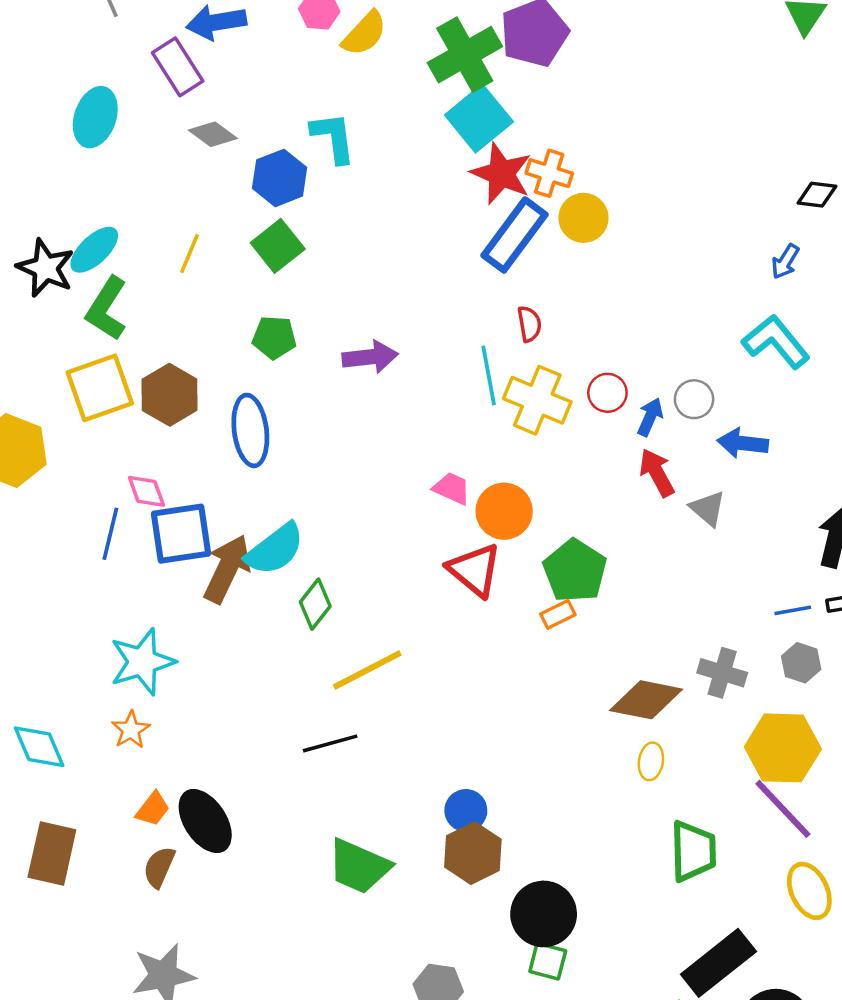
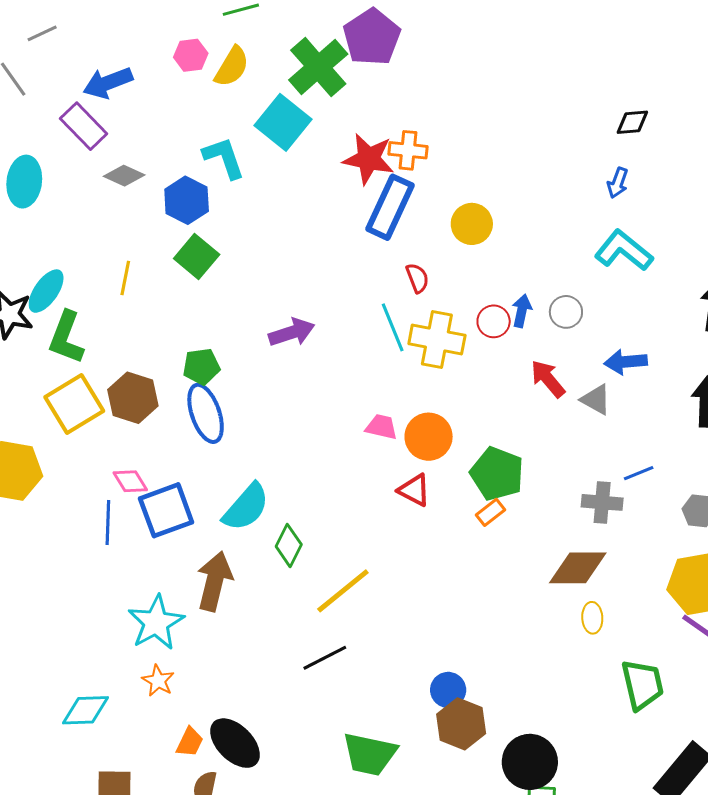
cyan square: (479, 118) -> (283, 122), moved
yellow circle: (583, 218) -> (472, 224), moved
green pentagon: (274, 338) -> (201, 367), moved
blue arrow: (650, 417) -> (522, 311), moved
blue arrow: (743, 443) -> (626, 362), moved
brown arrow: (227, 569) -> (215, 581), moved
red triangle: (475, 570) -> (414, 490), size x0.7
blue line: (793, 610) -> (639, 473), moved
gray cross: (722, 673) -> (602, 502), moved
cyan diamond: (39, 747) -> (85, 710), turned -57

